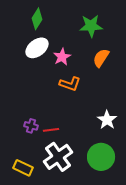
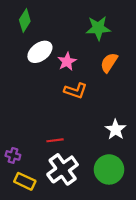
green diamond: (37, 19) -> (25, 21), moved
purple cross: (31, 126) -> (13, 155), moved

